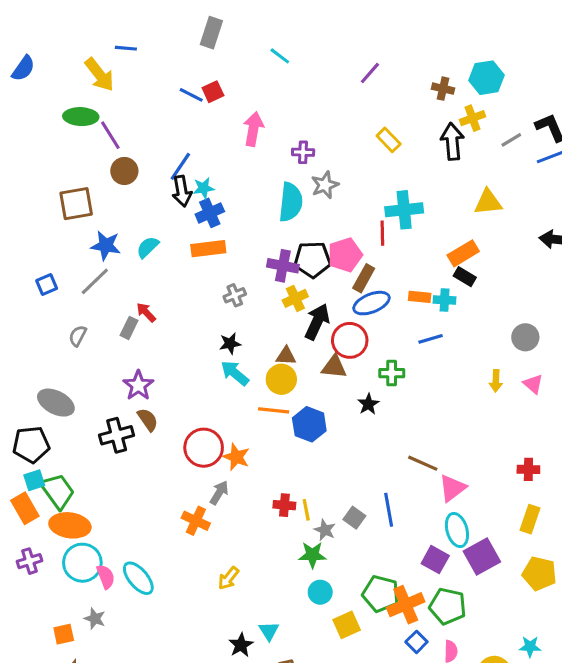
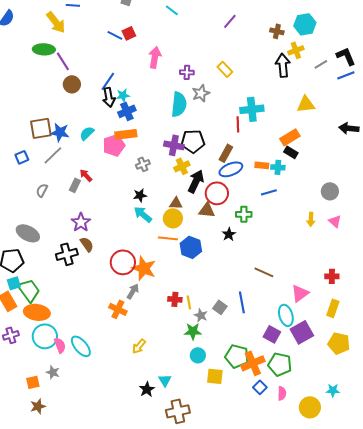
yellow rectangle: (389, 140) -> (225, 69), moved
brown square: (76, 204) -> (41, 128), moved
pink pentagon: (345, 255) -> (114, 145), moved
orange star: (236, 457) -> (144, 268), size x1.4
pink triangle: (452, 488) -> (300, 293), moved
yellow square: (347, 625) -> (215, 376), turned 30

